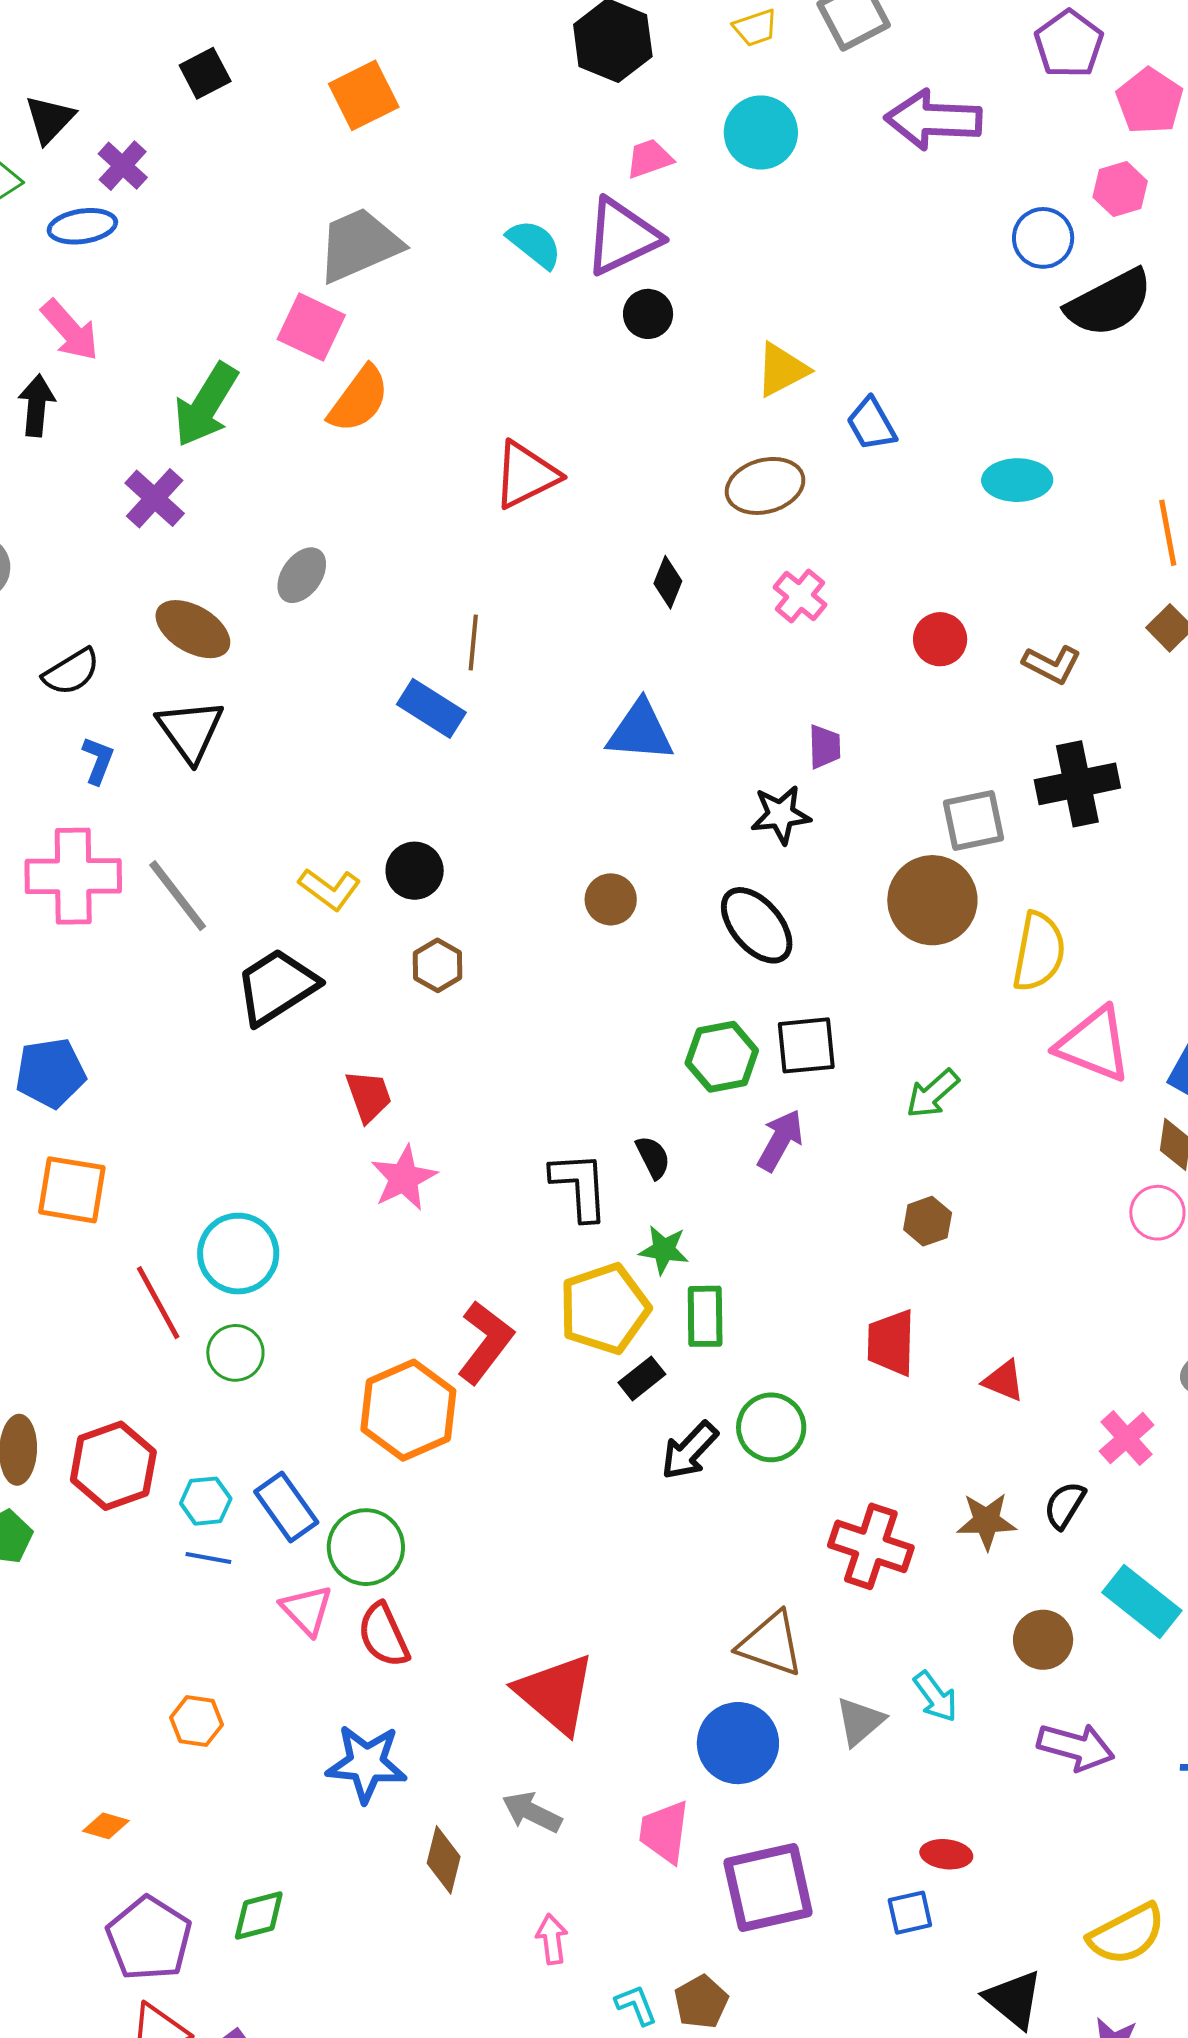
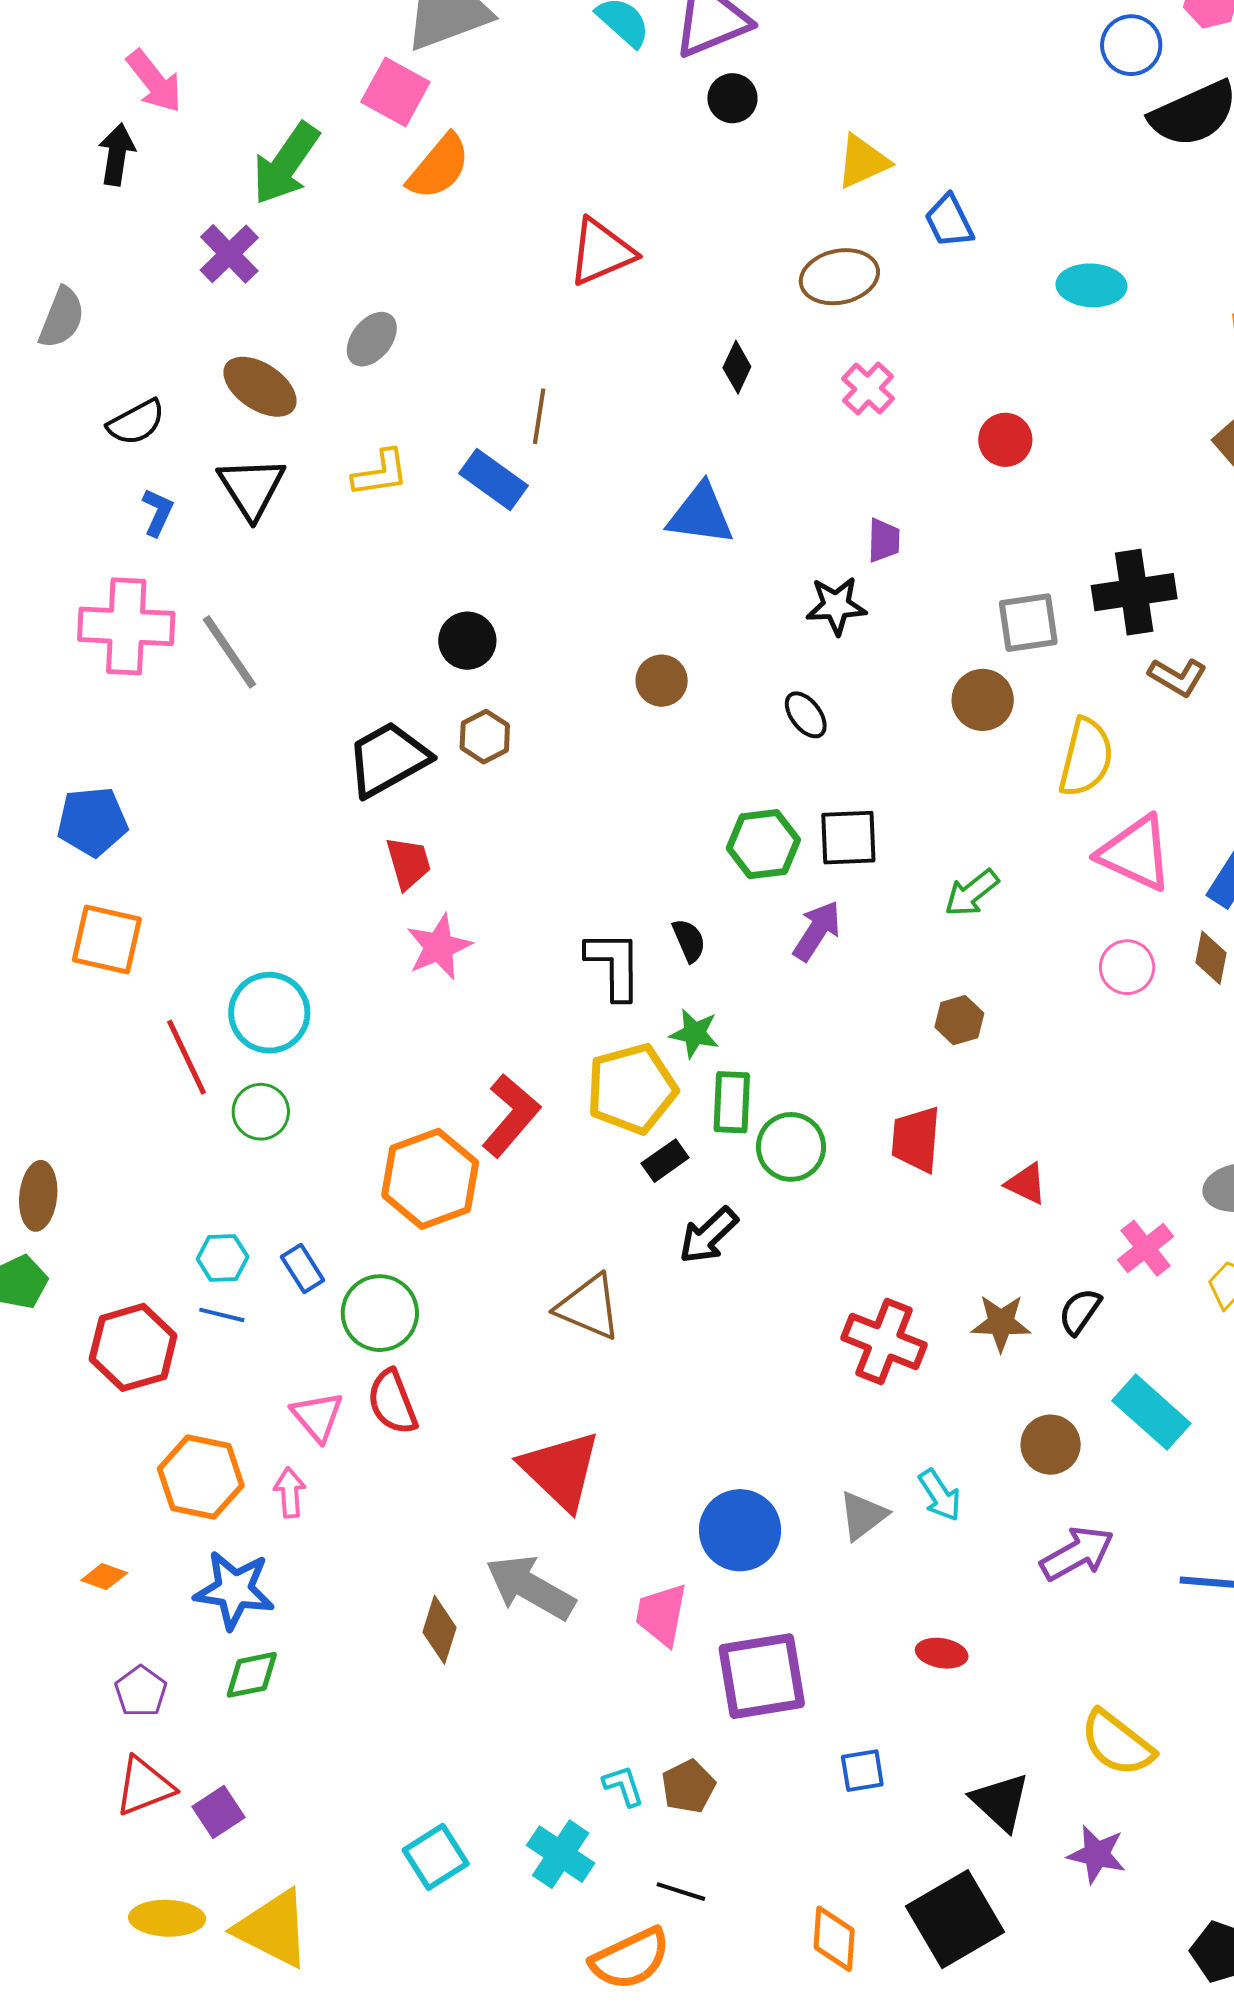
brown L-shape: (1052, 664) -> (1178, 677), moved
yellow L-shape: (330, 889) -> (380, 473), moved, turned -48
brown circle: (932, 900) -> (983, 700), size x0.7
black ellipse: (757, 925) -> (806, 715), size x0.6
black trapezoid: (277, 987) -> (388, 759), moved
pink circle: (1157, 1213) -> (1127, 967), moved
green circle: (771, 1427) -> (791, 1147), moved
red hexagon: (113, 1466) -> (133, 1347), moved
blue rectangle: (286, 1507) -> (303, 1268), size x0.7
pink triangle: (307, 1610) -> (317, 1416), moved
brown triangle: (771, 1644) -> (589, 1307), moved
orange hexagon: (196, 1721) -> (201, 1477), size x1.6
purple arrow: (1076, 1747) -> (1077, 1553), turned -48
blue star: (366, 1763) -> (234, 1590), moved
gray arrow: (532, 1812) -> (530, 1587), size x1.5
blue square: (910, 1913) -> (862, 1771), moved
yellow semicircle: (1127, 1934) -> (1117, 1743), turned 62
purple pentagon: (149, 1938) -> (141, 1691), size x0.6
pink arrow: (552, 1939) -> (290, 1493), moved

